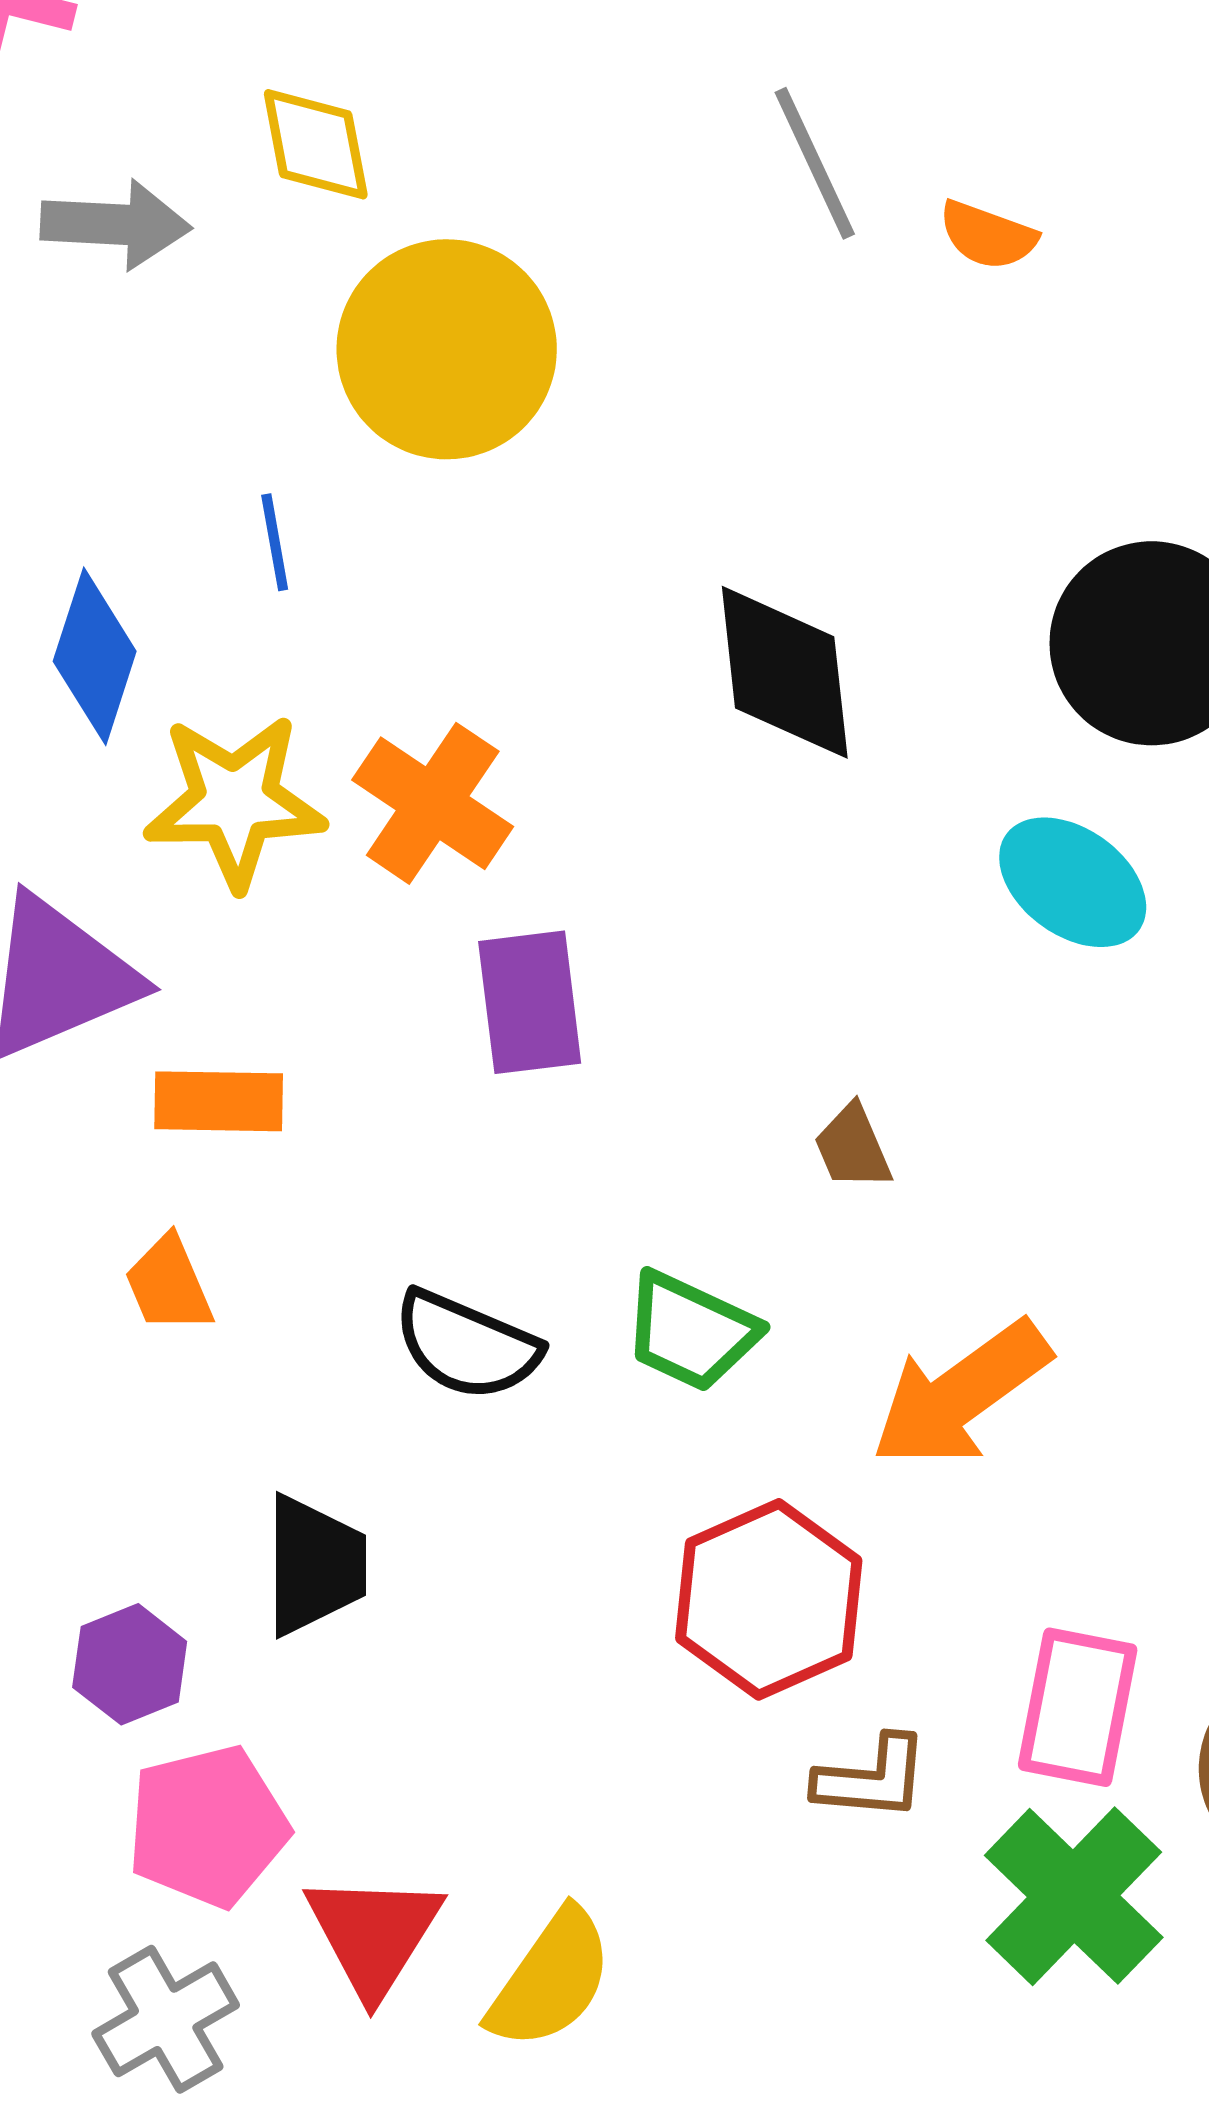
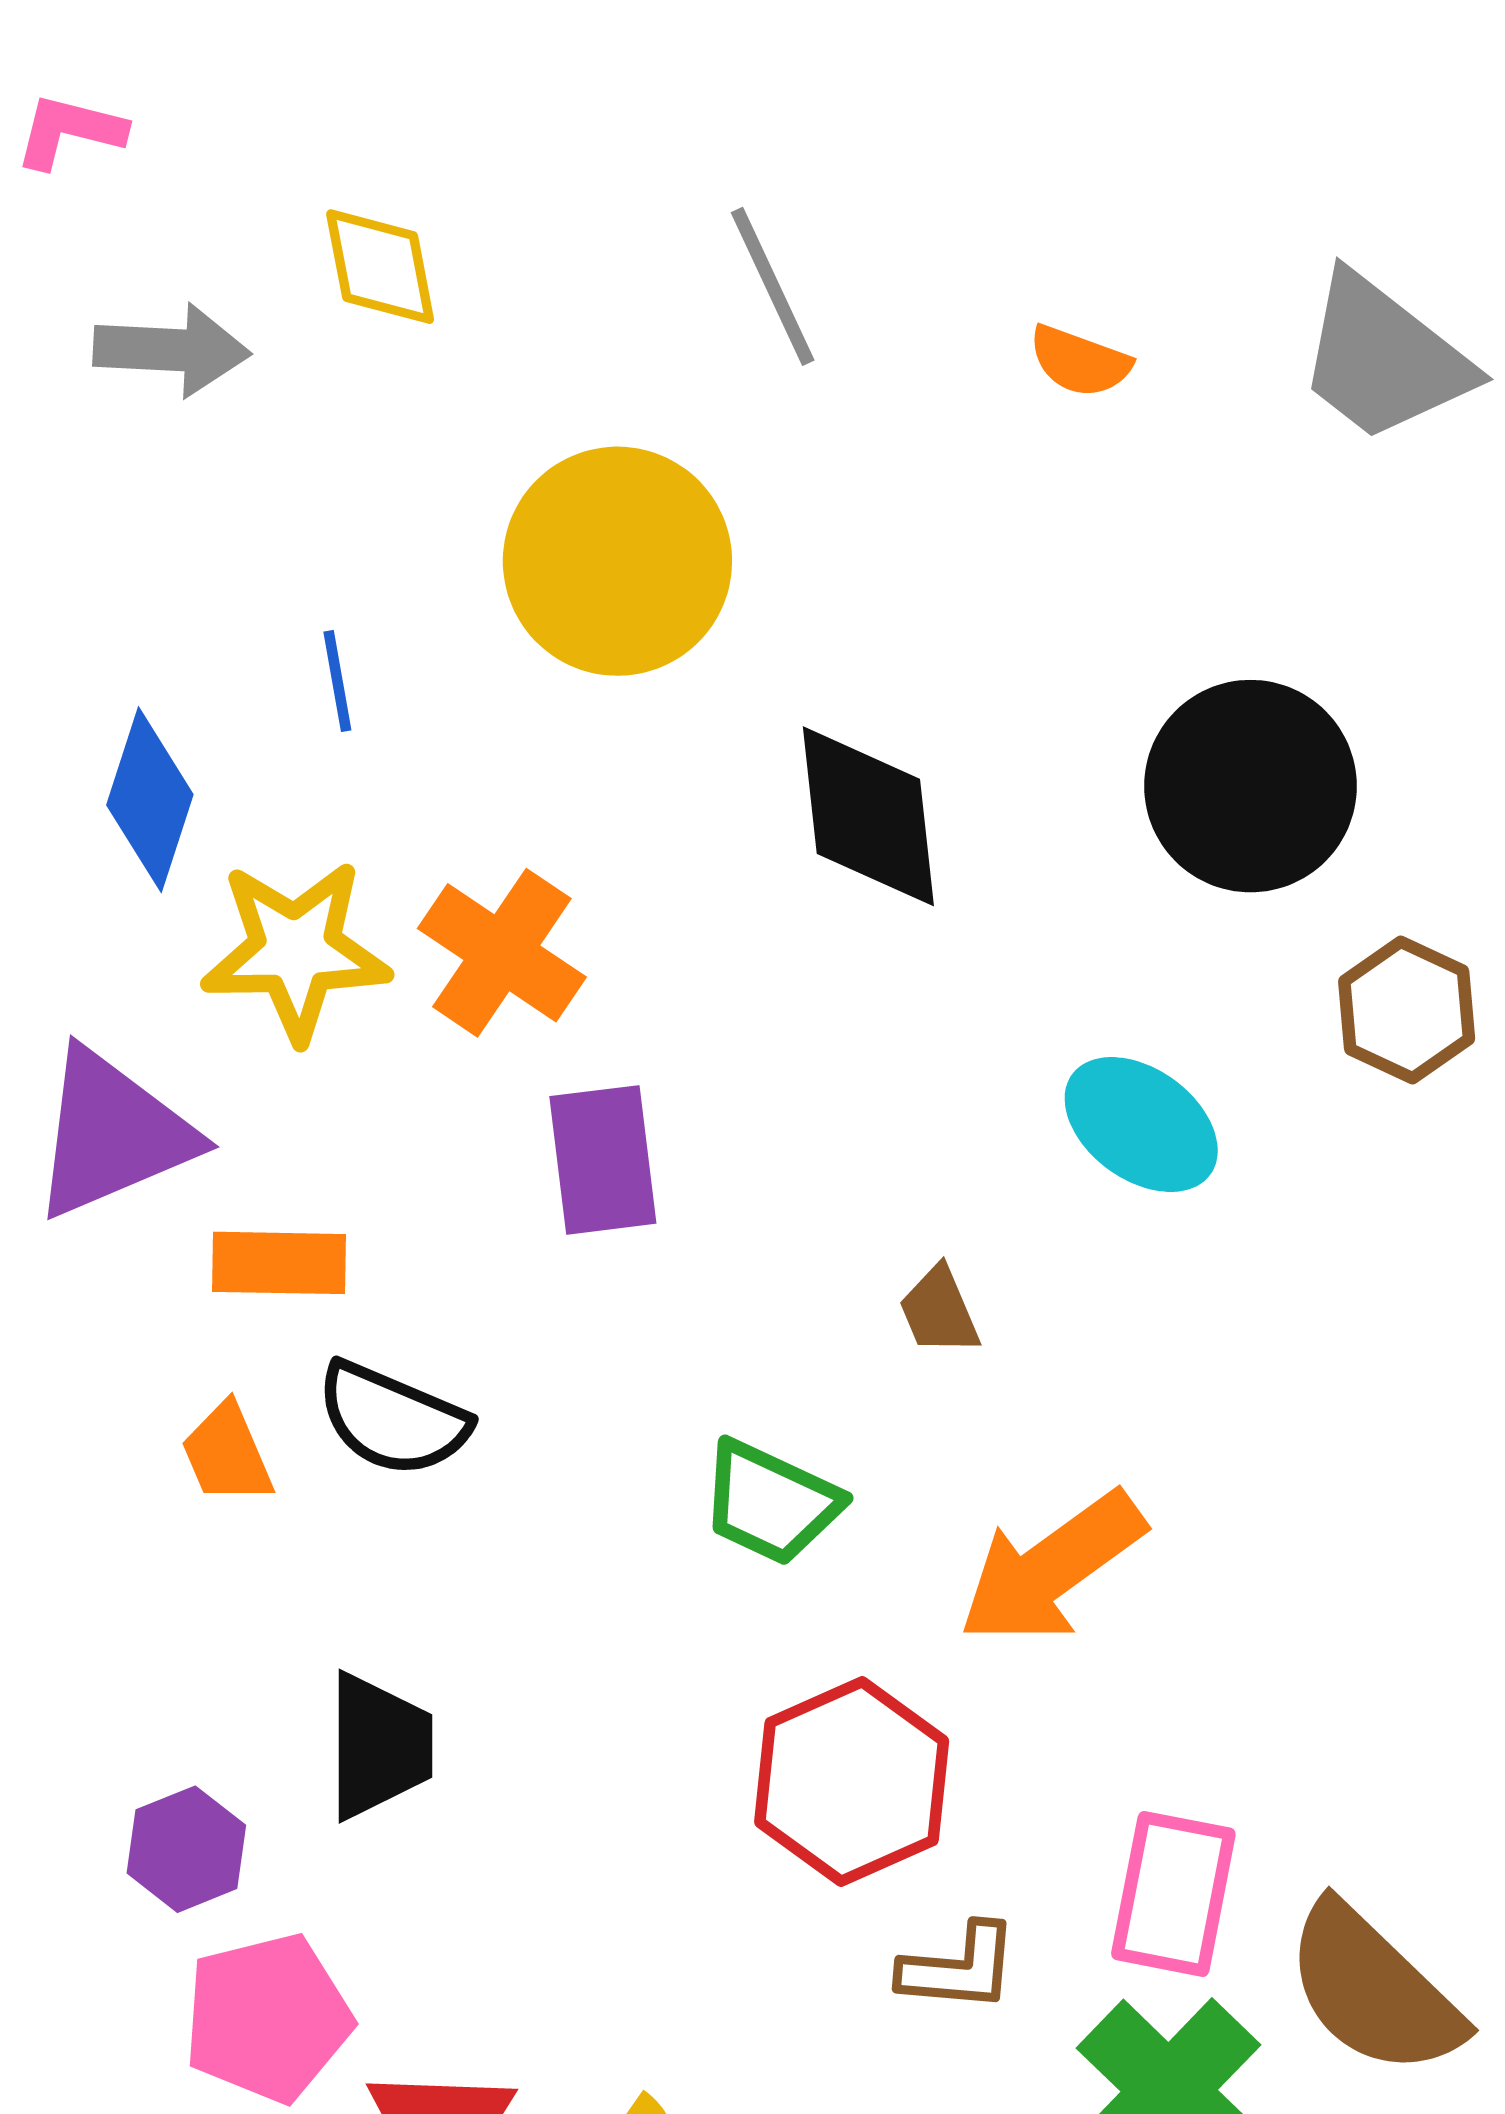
gray line: (815, 163) -> (773, 286), moved
yellow circle: (447, 349) -> (617, 561), moved
cyan ellipse: (1073, 882) -> (1141, 1125), moved
black semicircle: (467, 1345) -> (393, 1419), moved

